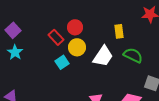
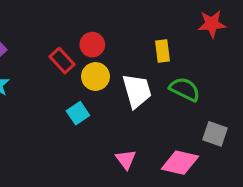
white trapezoid: (103, 56) -> (137, 91), turned -50
cyan square: (62, 62) -> (78, 113), moved

